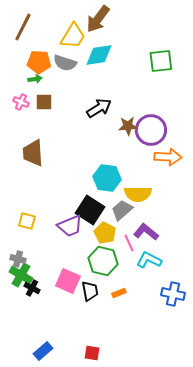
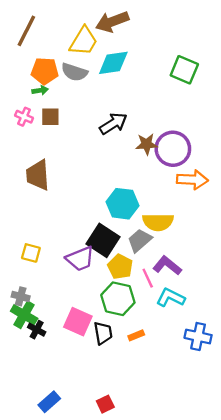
brown arrow: (98, 19) -> (112, 22), turned 32
green square: (161, 61) -> (184, 70), turned 30
red square: (92, 353) -> (105, 404), turned -35

